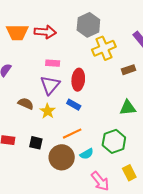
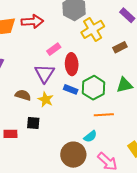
pink rectangle: (53, 63) -> (54, 49), moved, turned -32
orange line: (72, 134) -> (104, 115), moved, turned 30
green hexagon: (114, 141) -> (94, 88), moved
black square: (36, 143) -> (33, 123), moved
brown circle: (62, 157) -> (73, 155), moved

